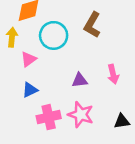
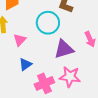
cyan circle: (54, 35) -> (48, 23), moved
purple triangle: (80, 80) -> (64, 49), size x1.5

